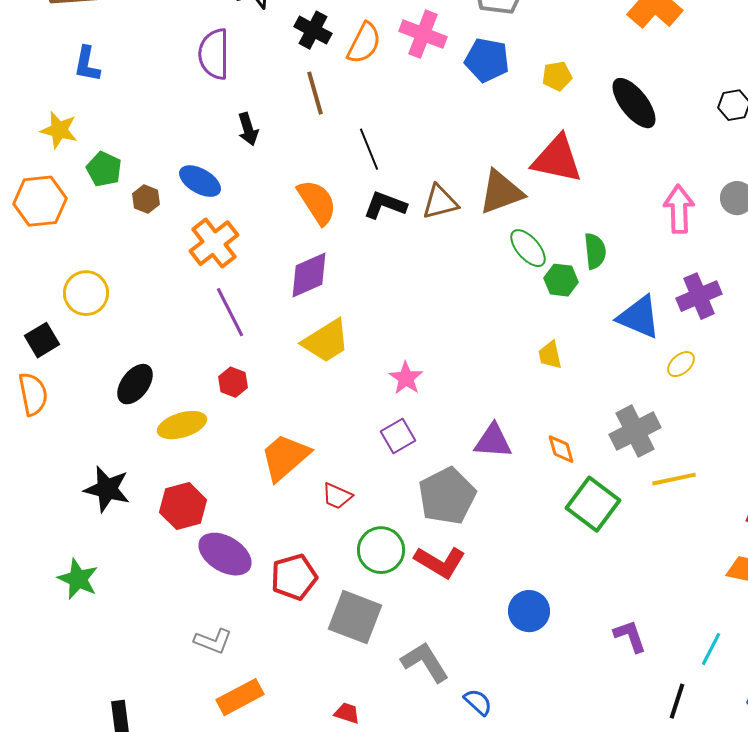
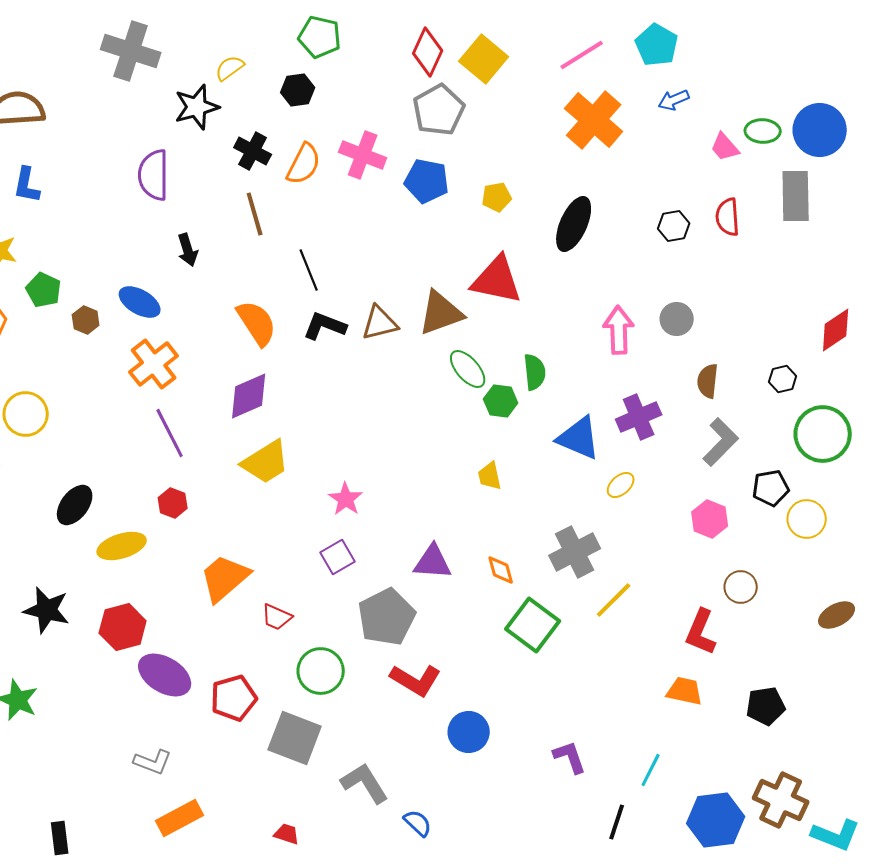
black ellipse: (634, 103) -> (574, 224), turned 62
yellow line: (674, 479) -> (614, 600), turned -33
red L-shape: (440, 562) -> (416, 680), moved

